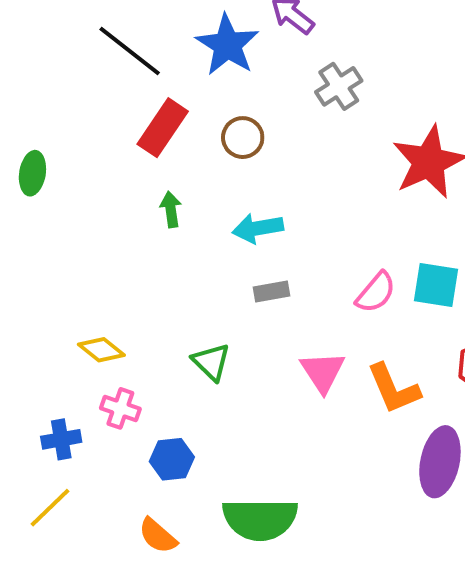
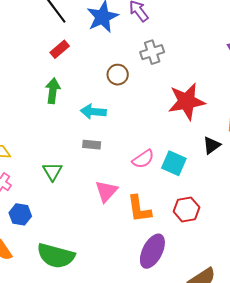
red rectangle: (163, 128) -> (60, 49), size x0.7
brown circle: (243, 138) -> (118, 75), moved
green arrow: (171, 209) -> (53, 91), size x1.4

